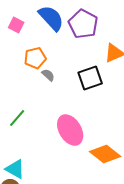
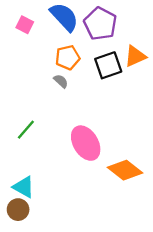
orange pentagon: (35, 58) -> (68, 57), moved
black square: (90, 78) -> (108, 65), moved

